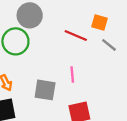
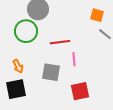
red line: (76, 35) -> (60, 42), moved, turned -30

